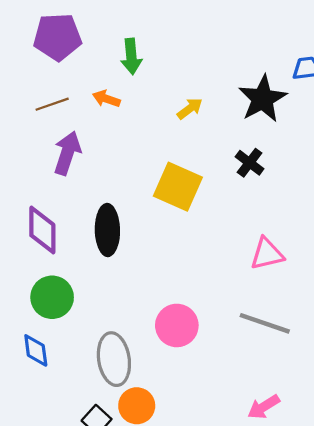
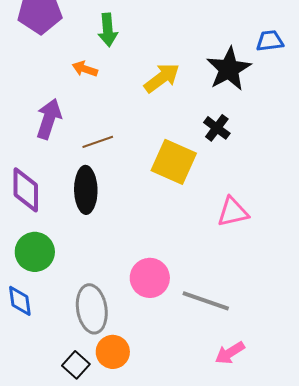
brown line: (52, 104) -> (98, 142), moved
yellow arrow: (190, 108) -> (162, 78), size x1.5
yellow square: (178, 187) -> (174, 162), moved
gray line: (265, 323) -> (206, 301), moved

